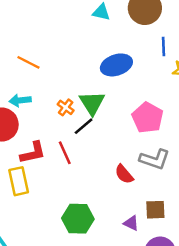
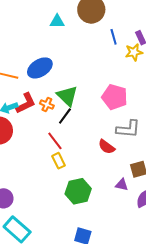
blue ellipse: (116, 65) -> (40, 68), moved
red L-shape: (33, 153) -> (26, 103), moved
yellow rectangle: (19, 181) -> (59, 161), moved, size x0.7

